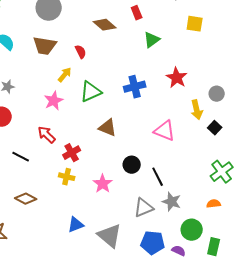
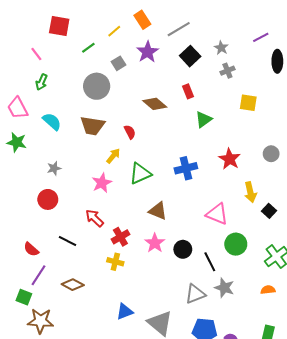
gray circle: (217, 94) -> (271, 154), moved
pink star: (103, 184) -> (155, 243), moved
green circle: (192, 230) -> (236, 244), moved

